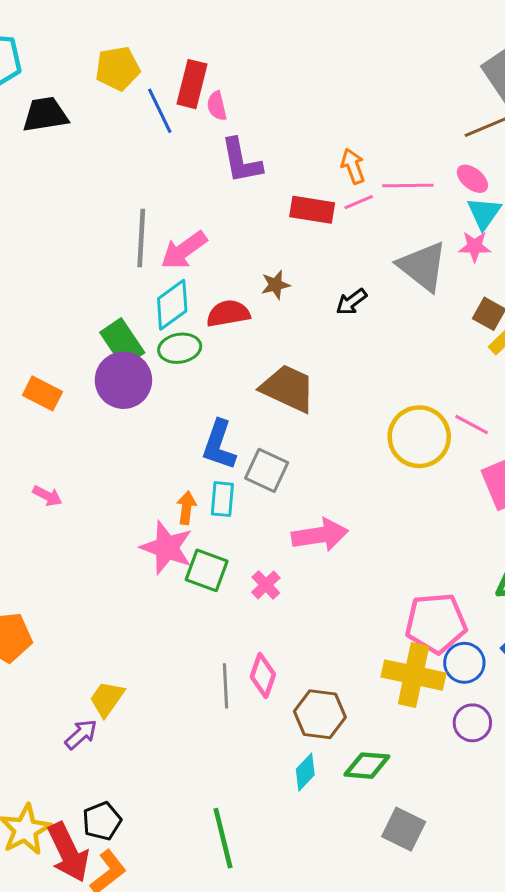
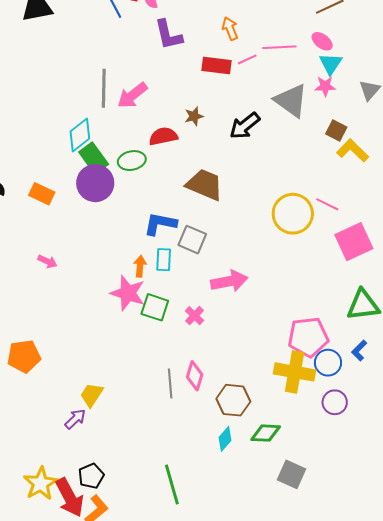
orange arrow: (353, 166) -> (230, 29), moved
black arrow: (351, 302) -> (245, 126), size x1.5
cyan diamond: (172, 305) -> (80, 135), moved
blue L-shape: (219, 445) -> (160, 224), turned 84

